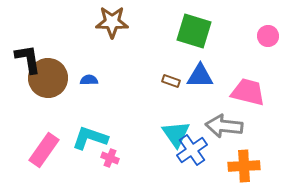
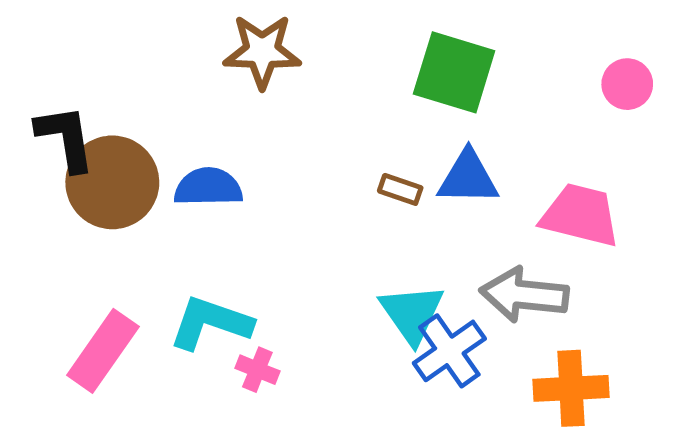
blue semicircle: (89, 80) -> (208, 187), size x1.6

